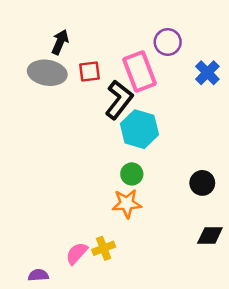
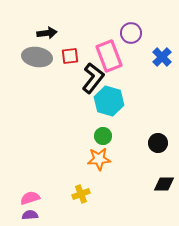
black arrow: (60, 42) -> (47, 33), turned 60
pink semicircle: (77, 253) -> (30, 198), moved, turned 30

